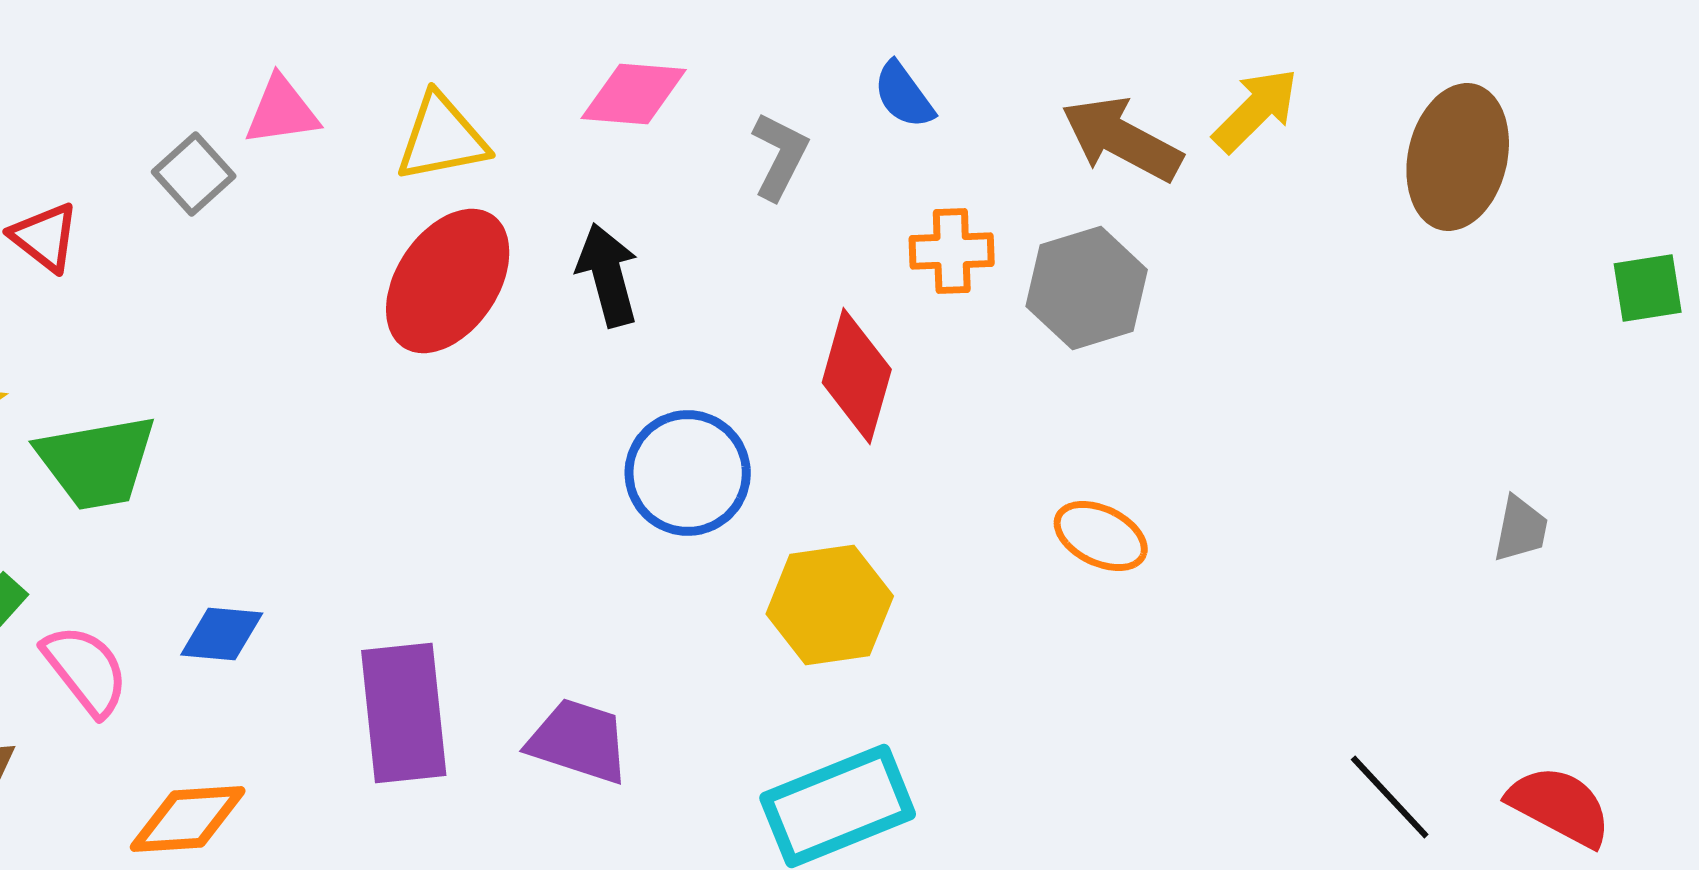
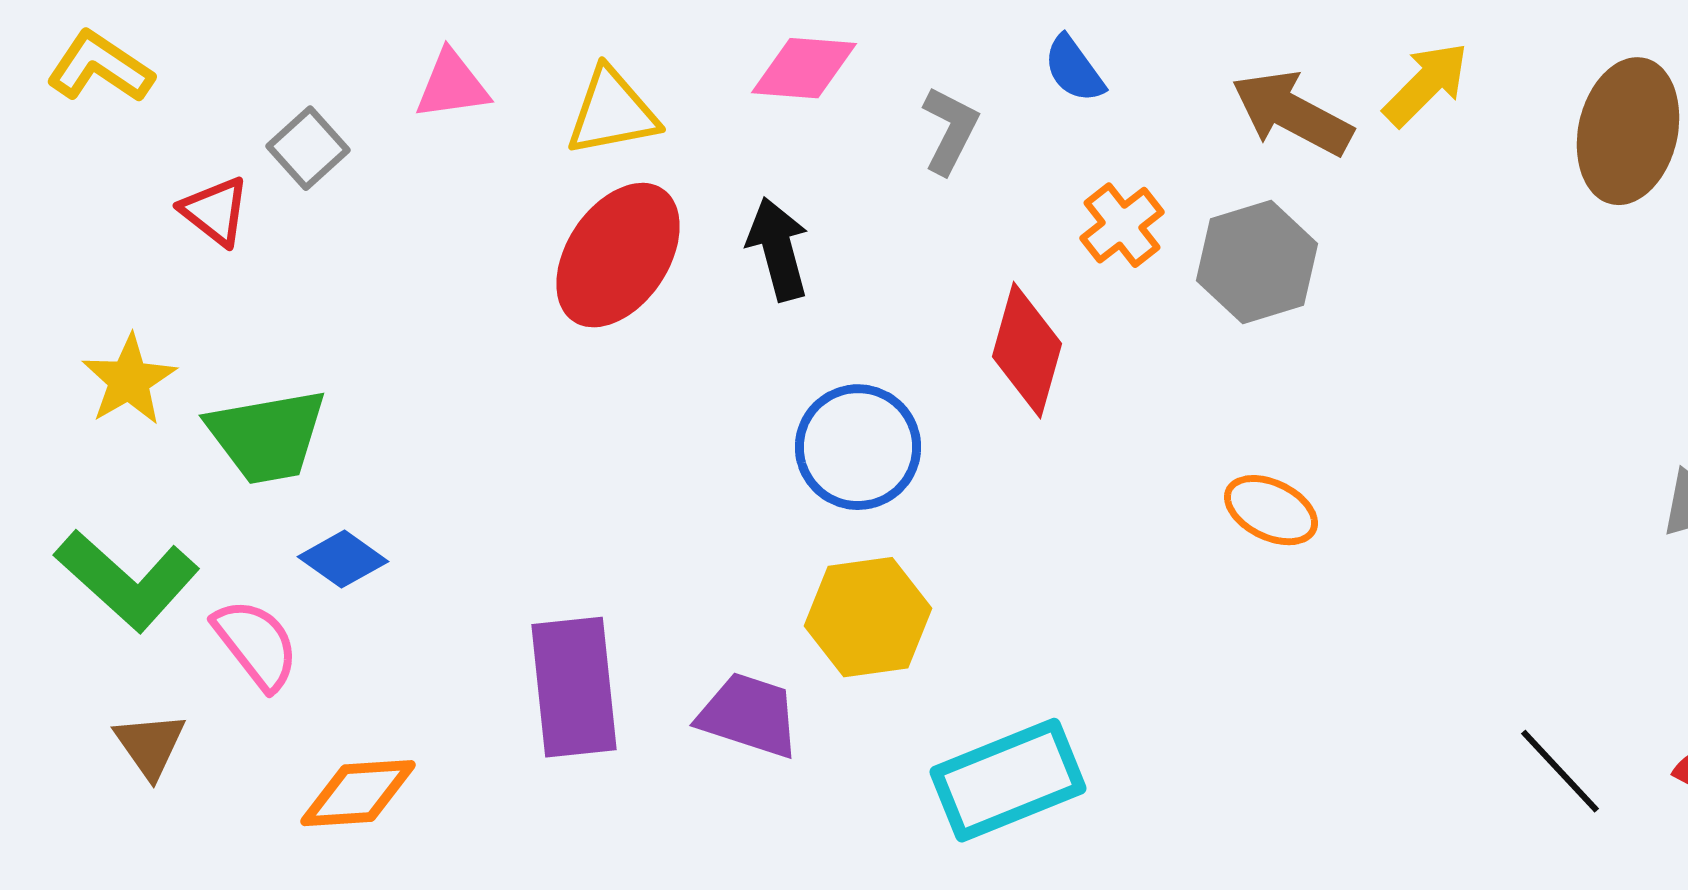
gray square: (194, 174) -> (308, 148), moved
orange cross: (952, 251) -> (1122, 225), turned -36
yellow hexagon: (830, 605) -> (868, 617), moved
blue diamond: (222, 634) -> (343, 559), moved, turned 30

